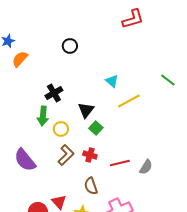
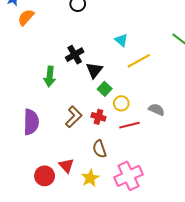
black cross: (54, 93) -> (75, 55), moved
yellow circle: (61, 129) -> (121, 103), moved
purple semicircle: (25, 160) -> (31, 122), turned -140
gray semicircle: (146, 167) -> (156, 110), moved, turned -98

